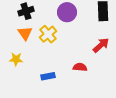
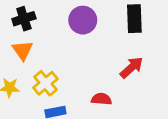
yellow cross: (48, 34) -> (45, 83), moved

